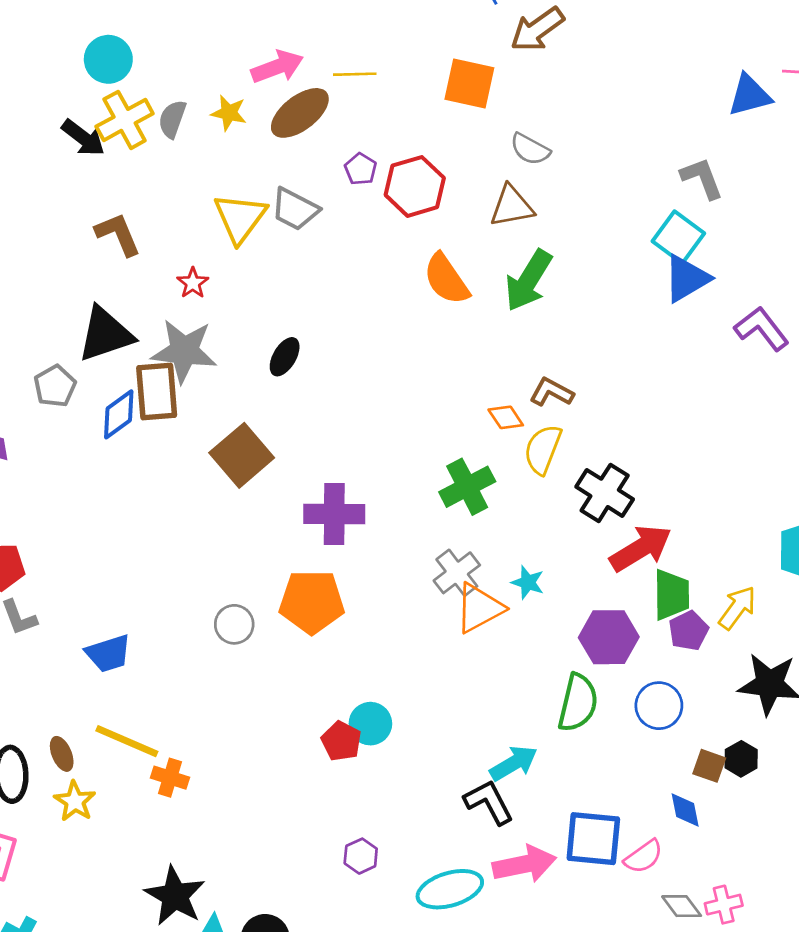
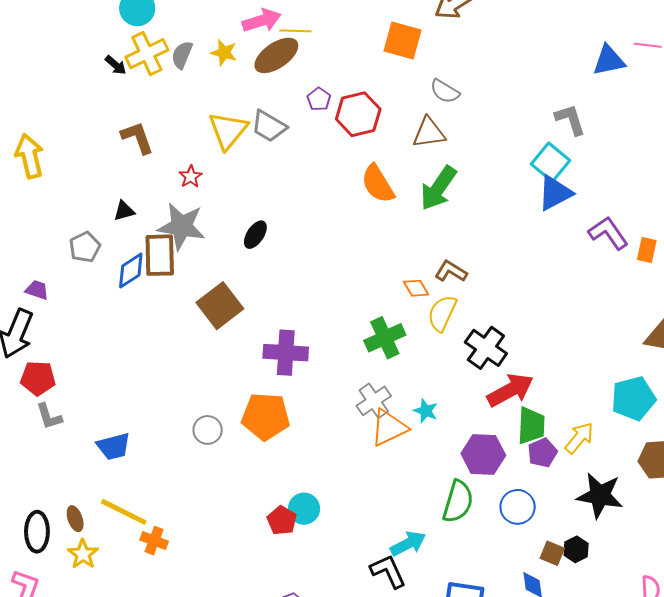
yellow line: (355, 74) -> (295, 31), moved
black arrow: (83, 138) -> (116, 65), size x0.7
black triangle: (105, 334) -> (124, 211), size x0.5

